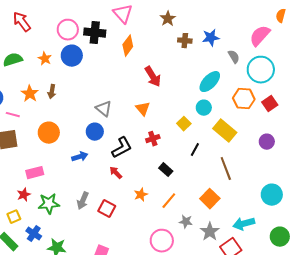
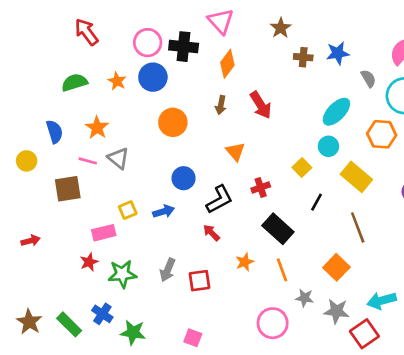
brown arrow: (52, 92) -> (221, 105), moved
gray triangle: (104, 109) -> (118, 158), moved
orange triangle: (143, 109) -> (235, 152), moved
pink line: (13, 115) -> (88, 161), moved
orange circle: (49, 133) -> (173, 122), moved
black rectangle: (166, 170) -> (278, 229), size x1.6
orange line: (169, 201) -> (282, 270), turned -60
red square: (107, 209) -> (199, 281), turned -36
yellow square: (14, 217) -> (128, 210), moved
gray star: (210, 232) -> (336, 311), turned -30

